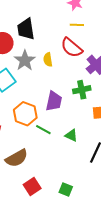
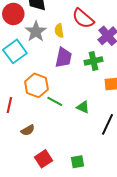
purple trapezoid: (54, 101) -> (64, 58), moved
brown semicircle: (17, 158) -> (28, 130), size x0.6
green square: (66, 189) -> (78, 162), turned -32

